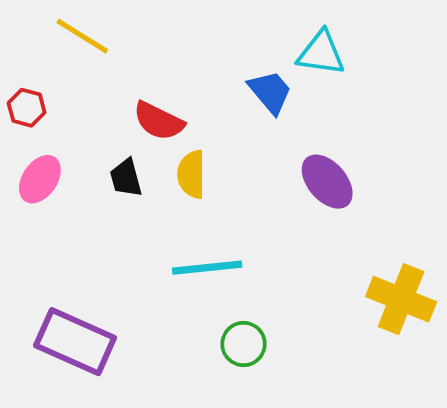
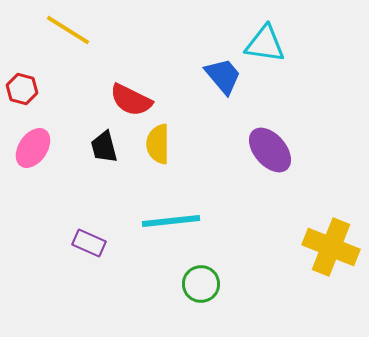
purple rectangle: (75, 342) -> (89, 243), moved, size x0.5

